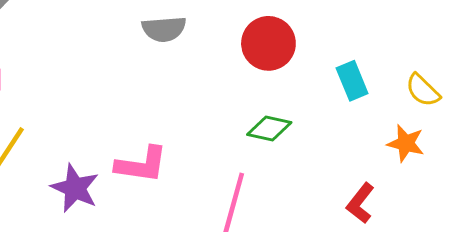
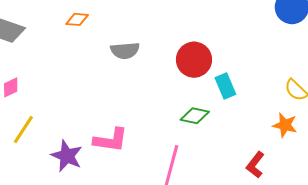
cyan rectangle: (352, 81) -> (225, 86), moved

